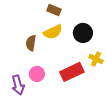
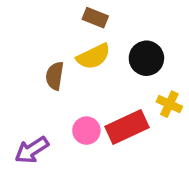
pink circle: (37, 74) -> (86, 131), moved
purple arrow: (18, 85) -> (32, 150), turned 72

